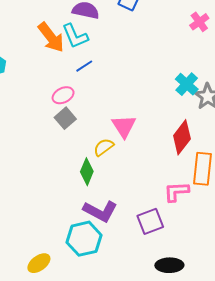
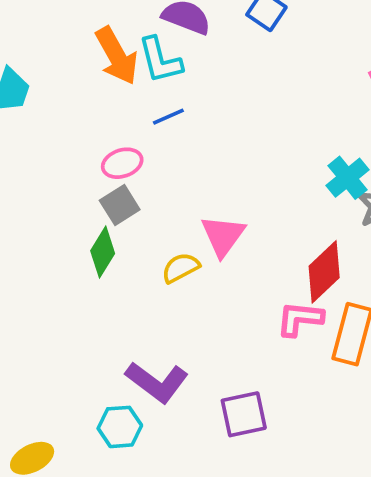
green diamond: (87, 172) -> (103, 252), moved
pink L-shape: (176, 192) -> (300, 319), moved
cyan hexagon: (84, 239) -> (120, 427), size x0.7

